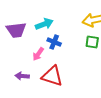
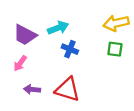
purple trapezoid: (16, 30) -> (25, 35), turned 35
pink arrow: (38, 54) -> (20, 63), moved

